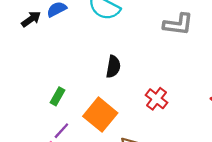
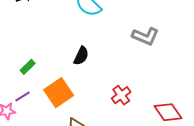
red cross: (156, 99) -> (121, 95), moved

